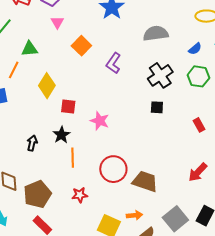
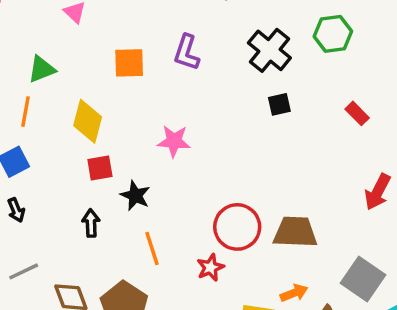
orange square: (81, 46) -> (129, 63), moved, turned -30
red square: (68, 107) -> (100, 168), moved
pink star: (100, 121) -> (174, 141), moved
orange line: (73, 158) -> (152, 249), moved
red star: (80, 195) -> (210, 267), moved

